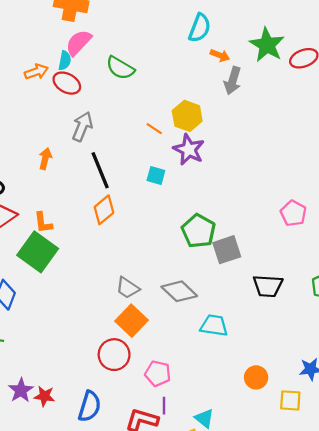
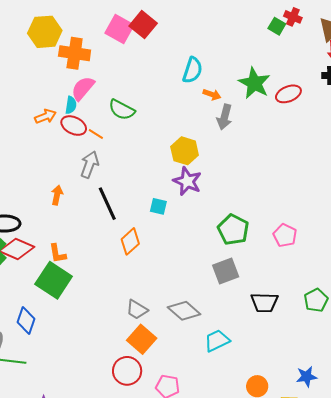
orange line: (154, 129) -> (96, 134), moved
orange diamond: (104, 210) -> (130, 241), moved
green pentagon: (199, 231) -> (233, 230), moved
cyan trapezoid: (214, 325) -> (217, 341), turned -32

